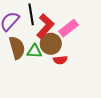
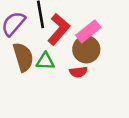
brown circle: (51, 44) -> (86, 49), moved

